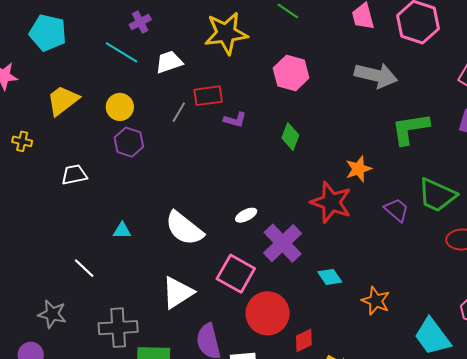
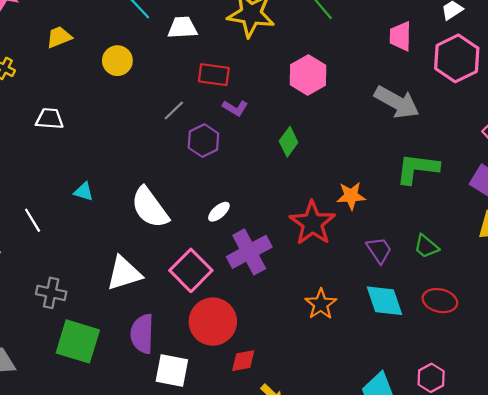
yellow trapezoid: (63, 100) -> (59, 37), size x0.7
gray line: (179, 112) -> (174, 110), moved
purple hexagon: (129, 142) -> (203, 141), moved
green trapezoid: (437, 195) -> (426, 246), size x0.6
white ellipse: (246, 215) -> (219, 212), turned -30
cyan diamond: (330, 277) -> (384, 301), moved, size x1.5
orange star: (376, 301) -> (321, 304), moved
gray cross: (118, 328) -> (51, 293), size x0.7

